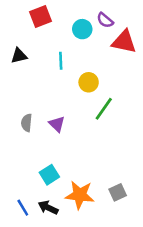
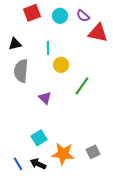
cyan circle: (82, 29) -> (60, 16), moved
yellow circle: (89, 82) -> (61, 65), moved
gray semicircle: (27, 123) -> (21, 71), moved, size x1.6

